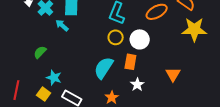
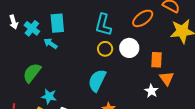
green semicircle: (40, 52) -> (32, 73), size x1.5
orange rectangle: (130, 62) -> (156, 60), moved
white star: (137, 85) -> (151, 91), moved

